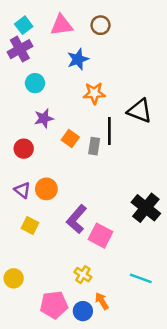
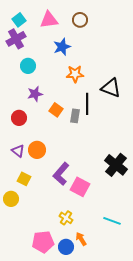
yellow circle: (14, 278) -> (11, 199), moved

